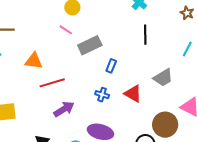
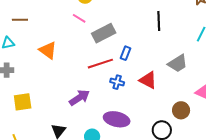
orange triangle: (34, 61) -> (48, 50), turned 30
red line: (52, 83) -> (100, 64), moved
brown circle: (165, 125) -> (181, 110), size x0.7

